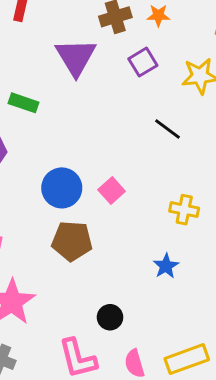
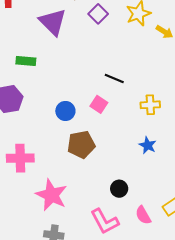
black line: (167, 129) -> (114, 79), moved
blue circle: (62, 188) -> (65, 111), size x0.7

